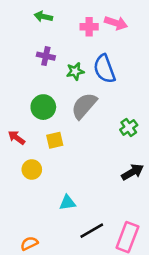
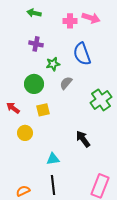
green star: (75, 71) -> (53, 64), moved
gray semicircle: (84, 106) -> (66, 83), size x0.6
green cross: (129, 127) -> (101, 100), size x1.5
black arrow: (132, 172) -> (83, 139), moved, turned -96
black line: (92, 231) -> (53, 185), moved, turned -66

